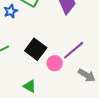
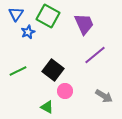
purple line: (74, 50) -> (95, 55), moved
pink circle: (55, 63) -> (65, 91), moved

